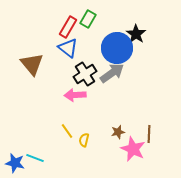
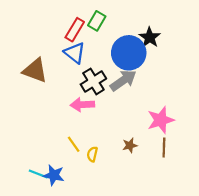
brown triangle: (32, 64) -> (35, 70), turned -30
pink star: (133, 149) -> (161, 120), moved, turned 30
blue star: (15, 163) -> (54, 175), moved

